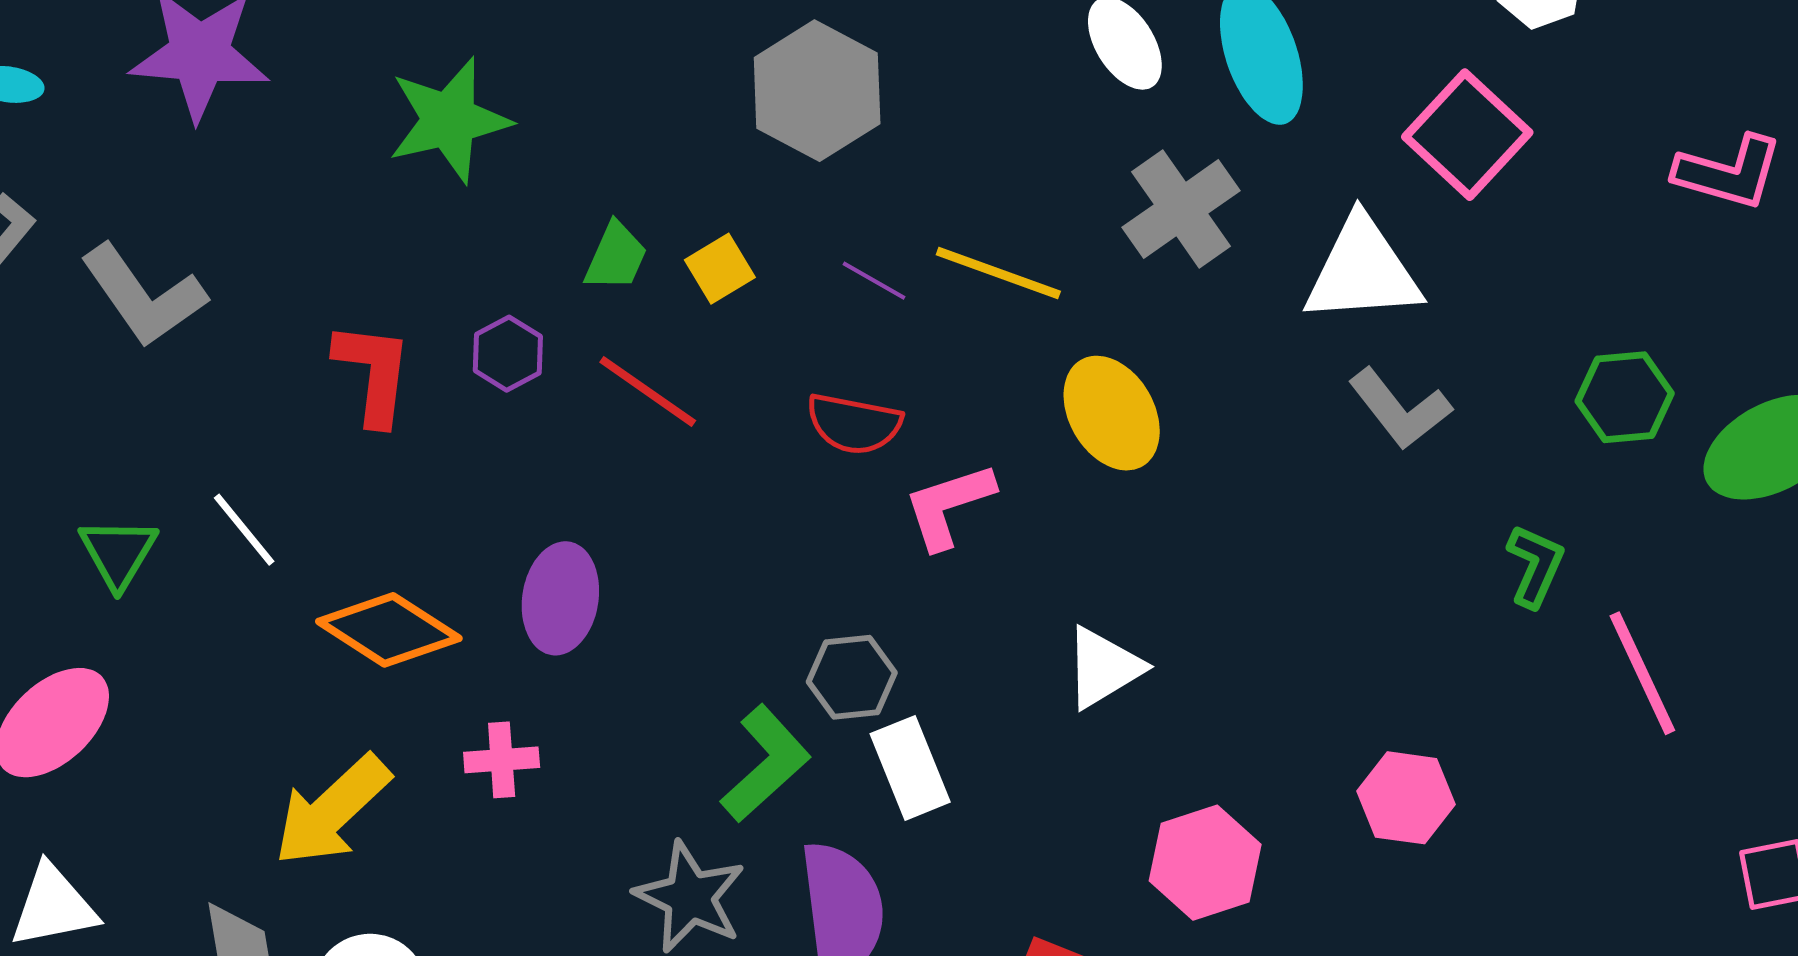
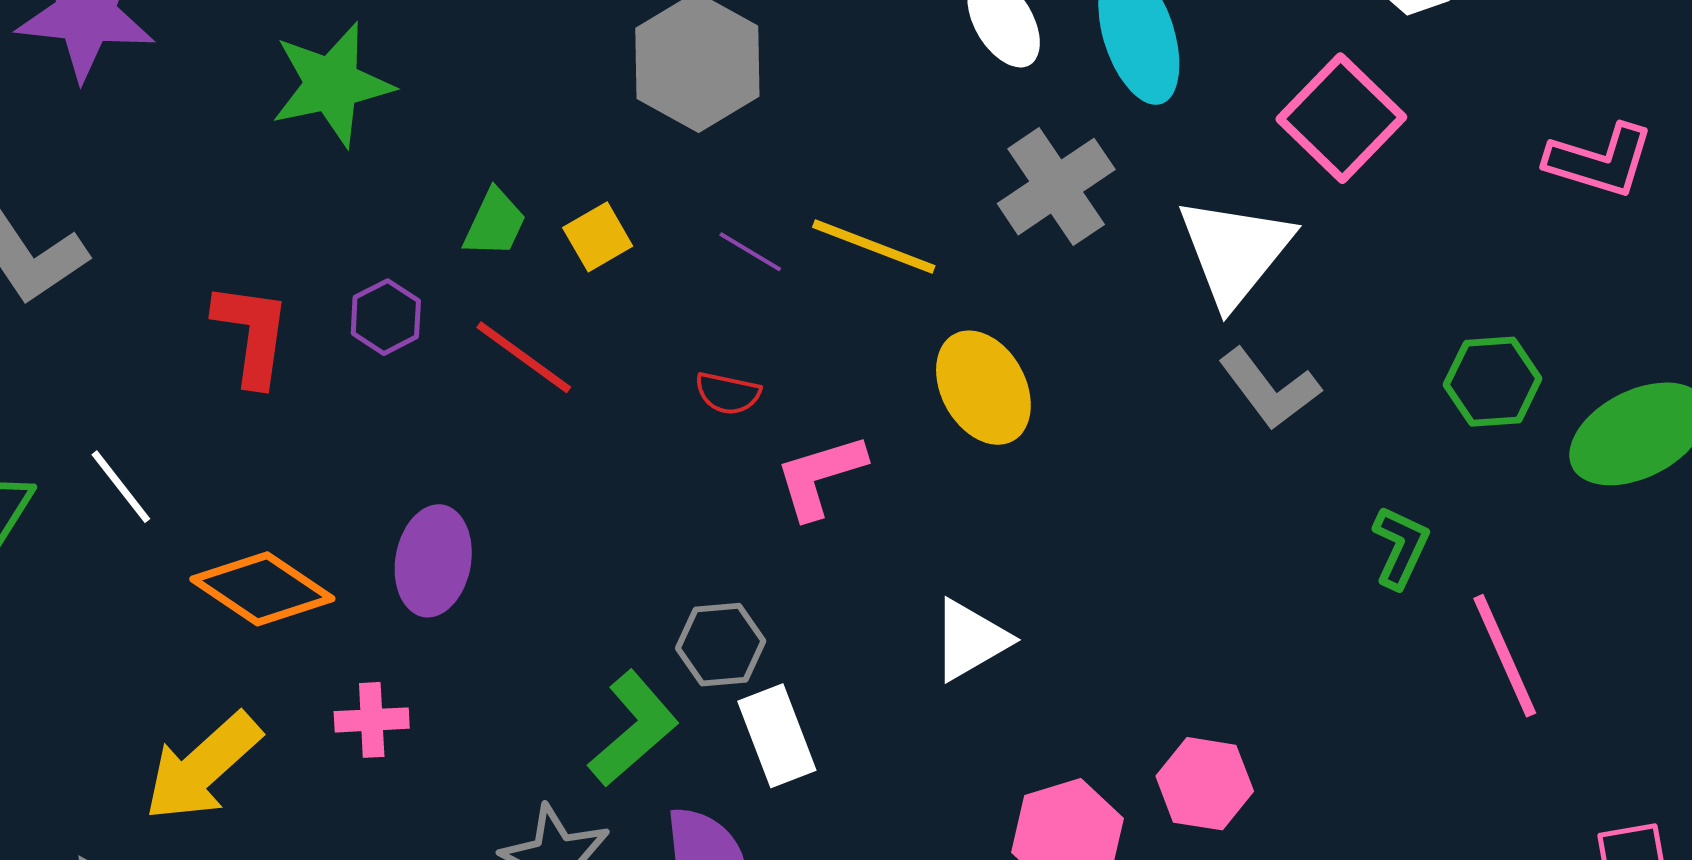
white triangle: (1362, 271) -> (1235, 251), turned -48
red semicircle: (854, 424) -> (728, 393), size x0.7
pink hexagon: (1406, 798) -> (1205, 784), moved

